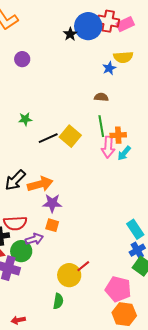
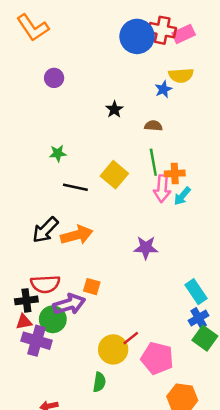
black star: (70, 34) -> (114, 109), moved
black line: (48, 138) -> (75, 187), moved, turned 36
purple star: (52, 203) -> (146, 248), moved
purple arrow: (34, 239) -> (69, 304), size x1.4
pink pentagon: (118, 289) -> (157, 358), moved

